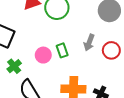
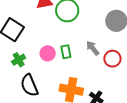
gray arrow: (89, 42) -> (93, 48), turned 112

